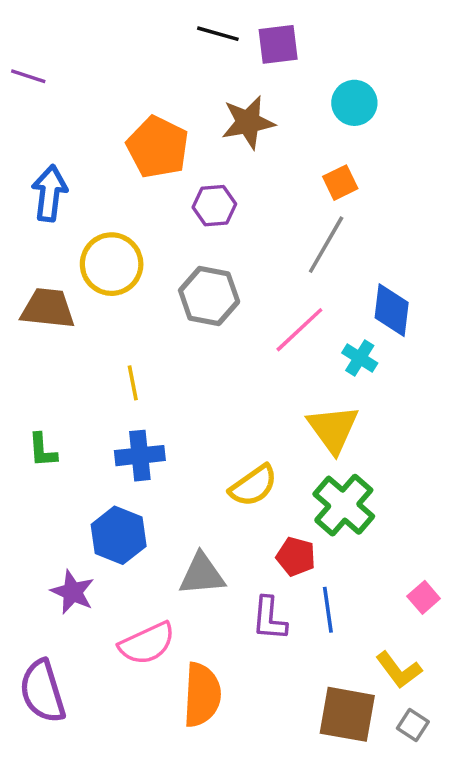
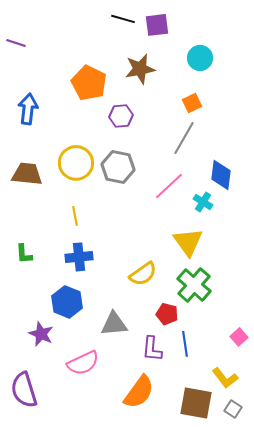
yellow circle: (112, 264) -> (76, 163), moved
orange semicircle: (202, 695) -> (139, 392), moved, turned 33

